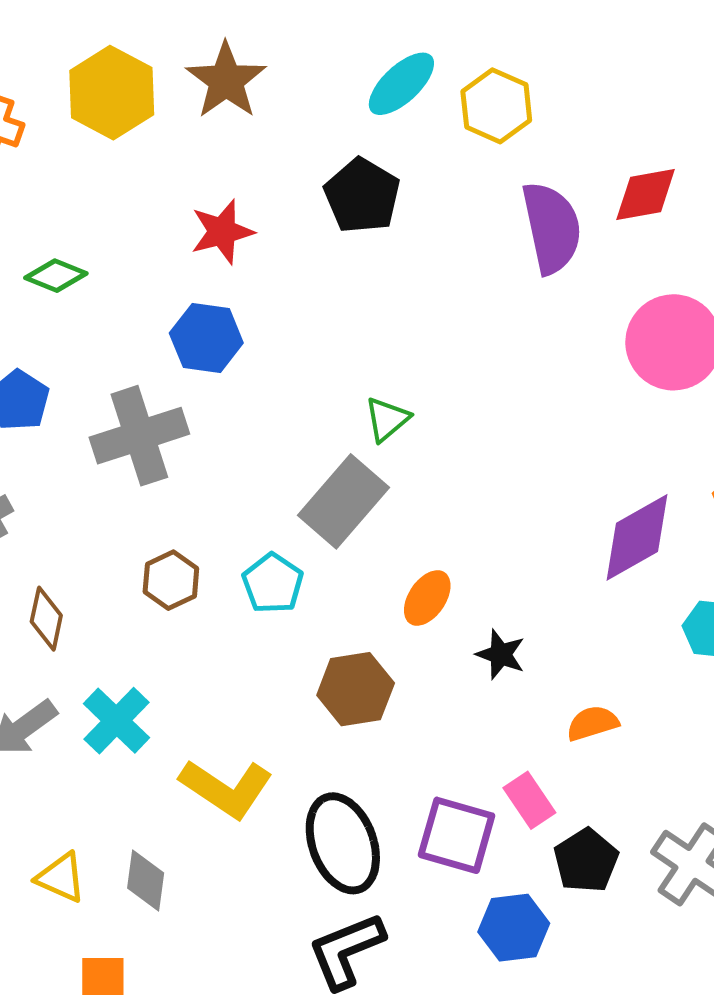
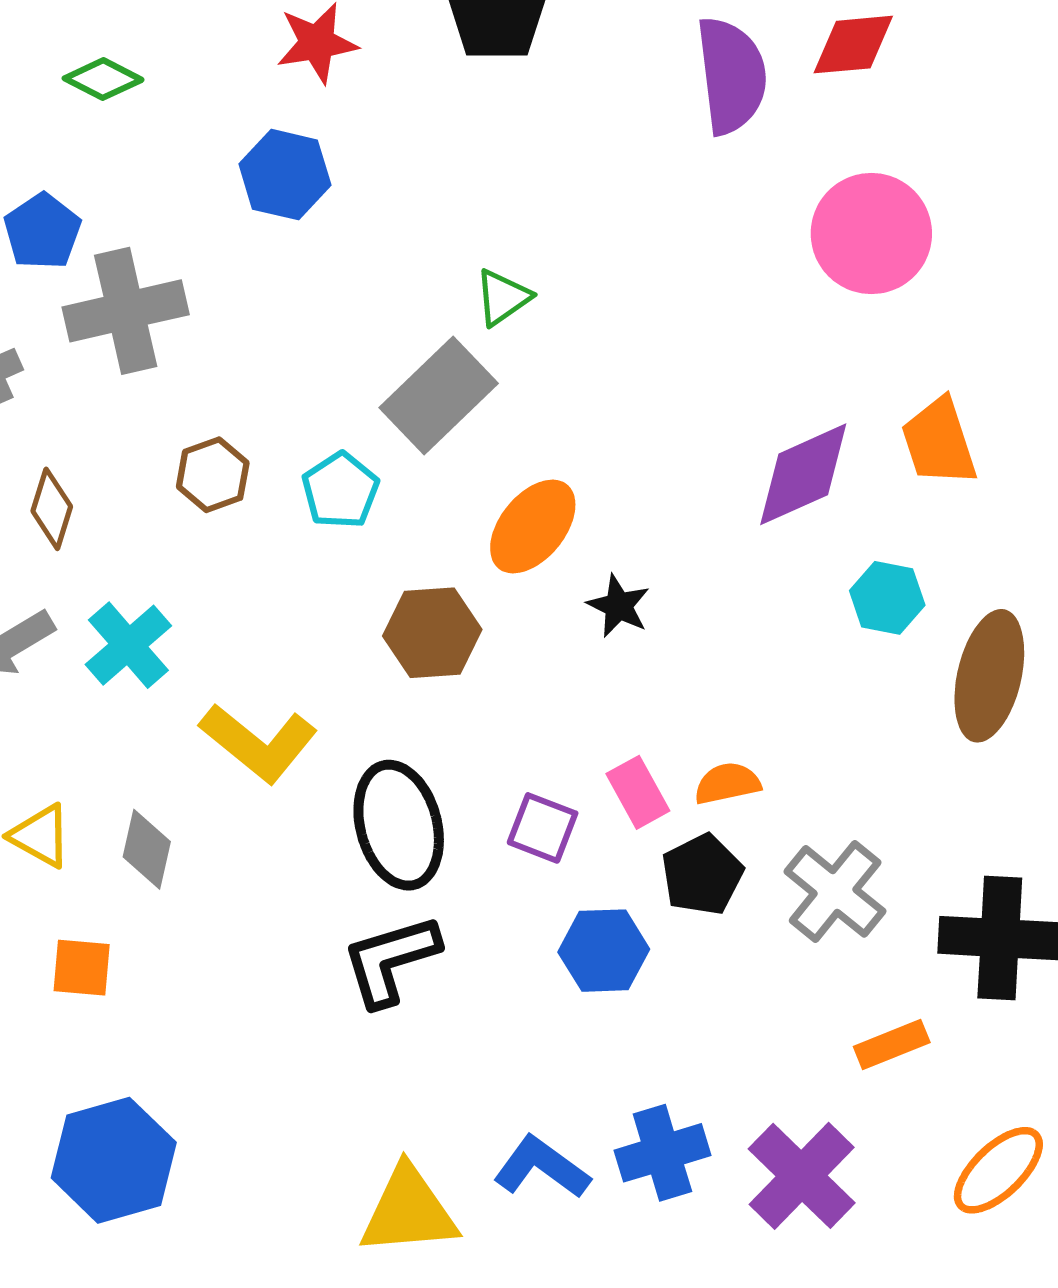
gray cross: (139, 436) -> (126, 311), moved
orange ellipse: (427, 598) -> (533, 527), size x1.4
orange semicircle: (592, 723) -> (727, 783), moved
purple square: (457, 835) -> (543, 828), size x0.7

